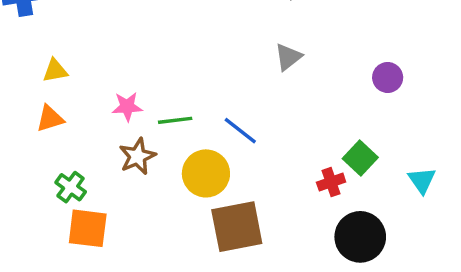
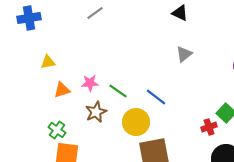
orange triangle: (50, 119) -> (62, 90), moved
green line: (175, 120) -> (118, 91), turned 42

